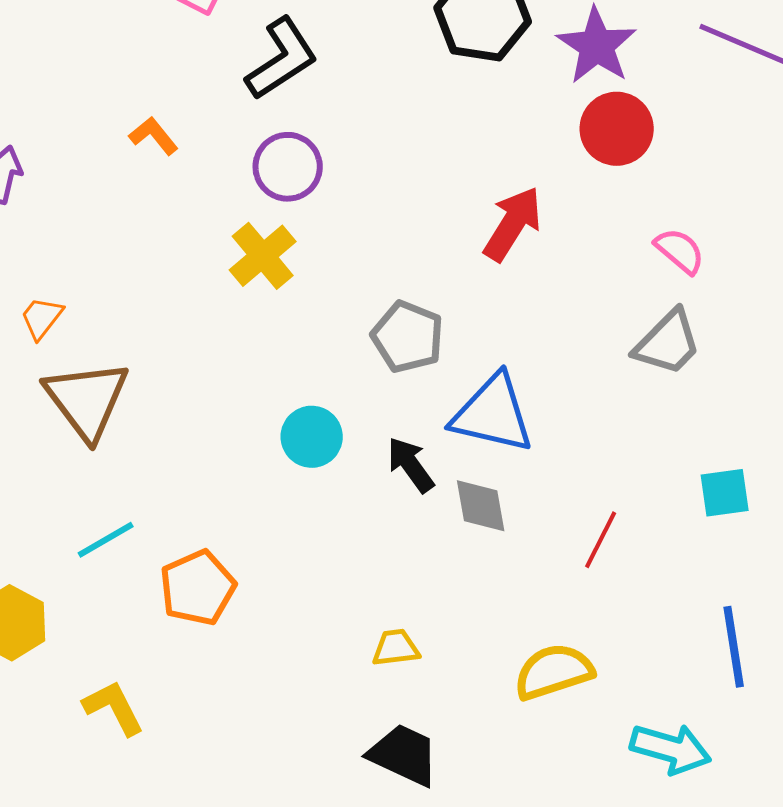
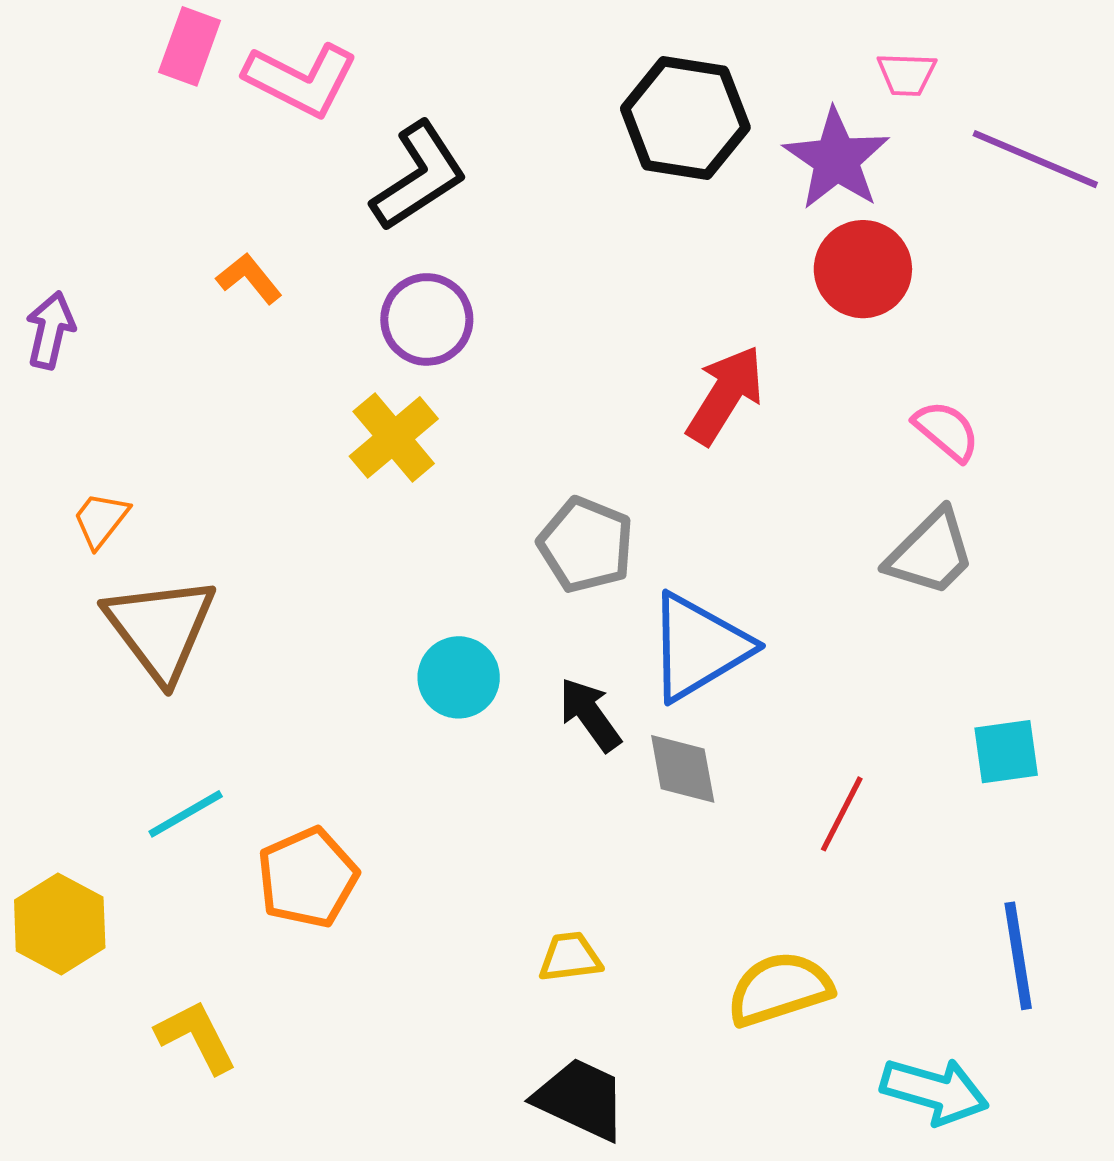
blue triangle: (493, 414) -> (699, 647), turned -44

